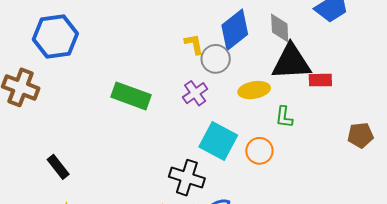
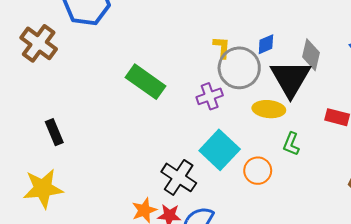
blue diamond: (235, 30) -> (266, 44), size x0.5
gray circle: (216, 59) -> (239, 68), size x1.4
black triangle: (291, 62) -> (290, 78), moved, turned 48

